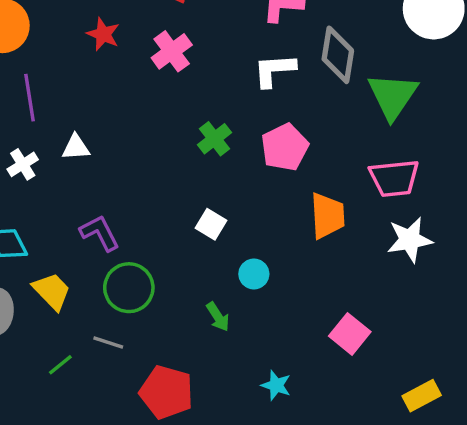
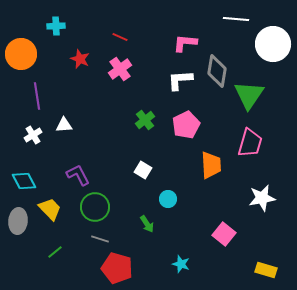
pink trapezoid: (394, 178) -> (250, 143), turned -68
white star: (410, 240) -> (262, 198), moved
gray line: (108, 342) -> (100, 239), moved
yellow rectangle: (422, 396) -> (266, 270), turned 45

